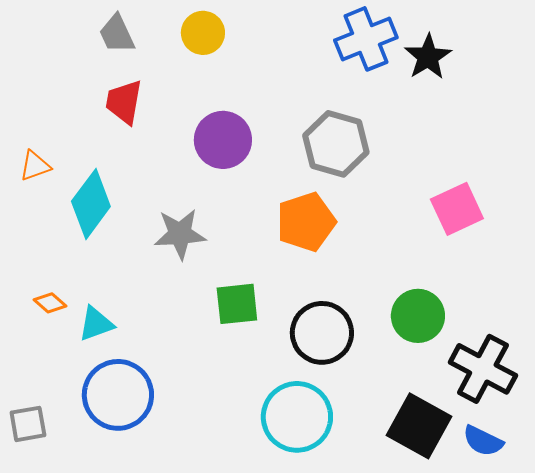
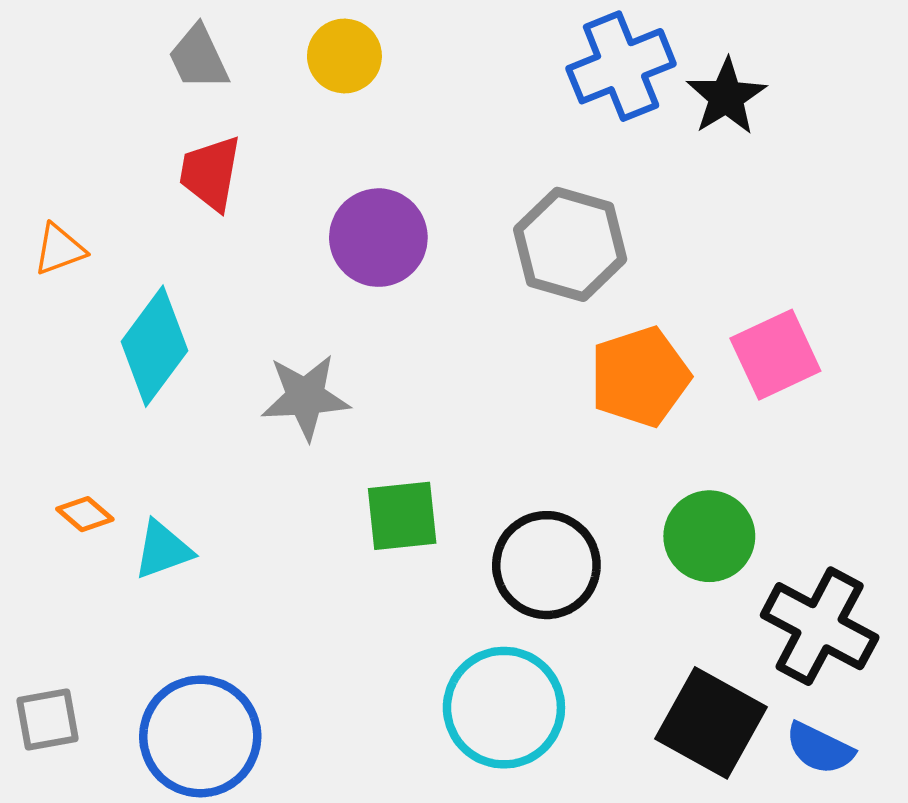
orange triangle: (35, 166) -> (59, 249), moved
orange pentagon: (306, 222) -> (640, 377), moved
blue circle: (118, 395) -> (200, 736), moved

